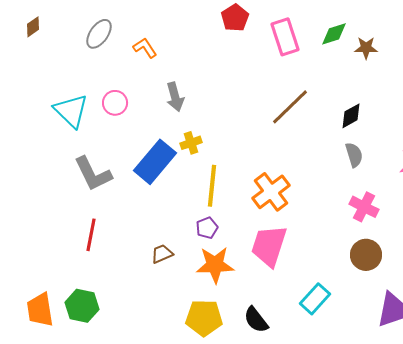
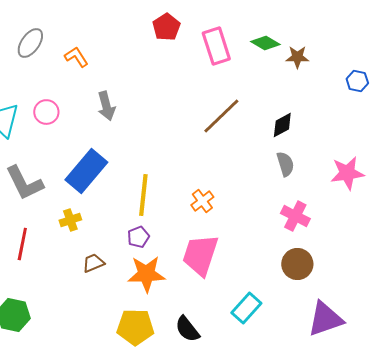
green diamond: (334, 34) -> (265, 43), turned 48
yellow cross: (191, 143) -> (70, 220), moved
orange cross: (271, 192) -> (202, 201), size x0.6

